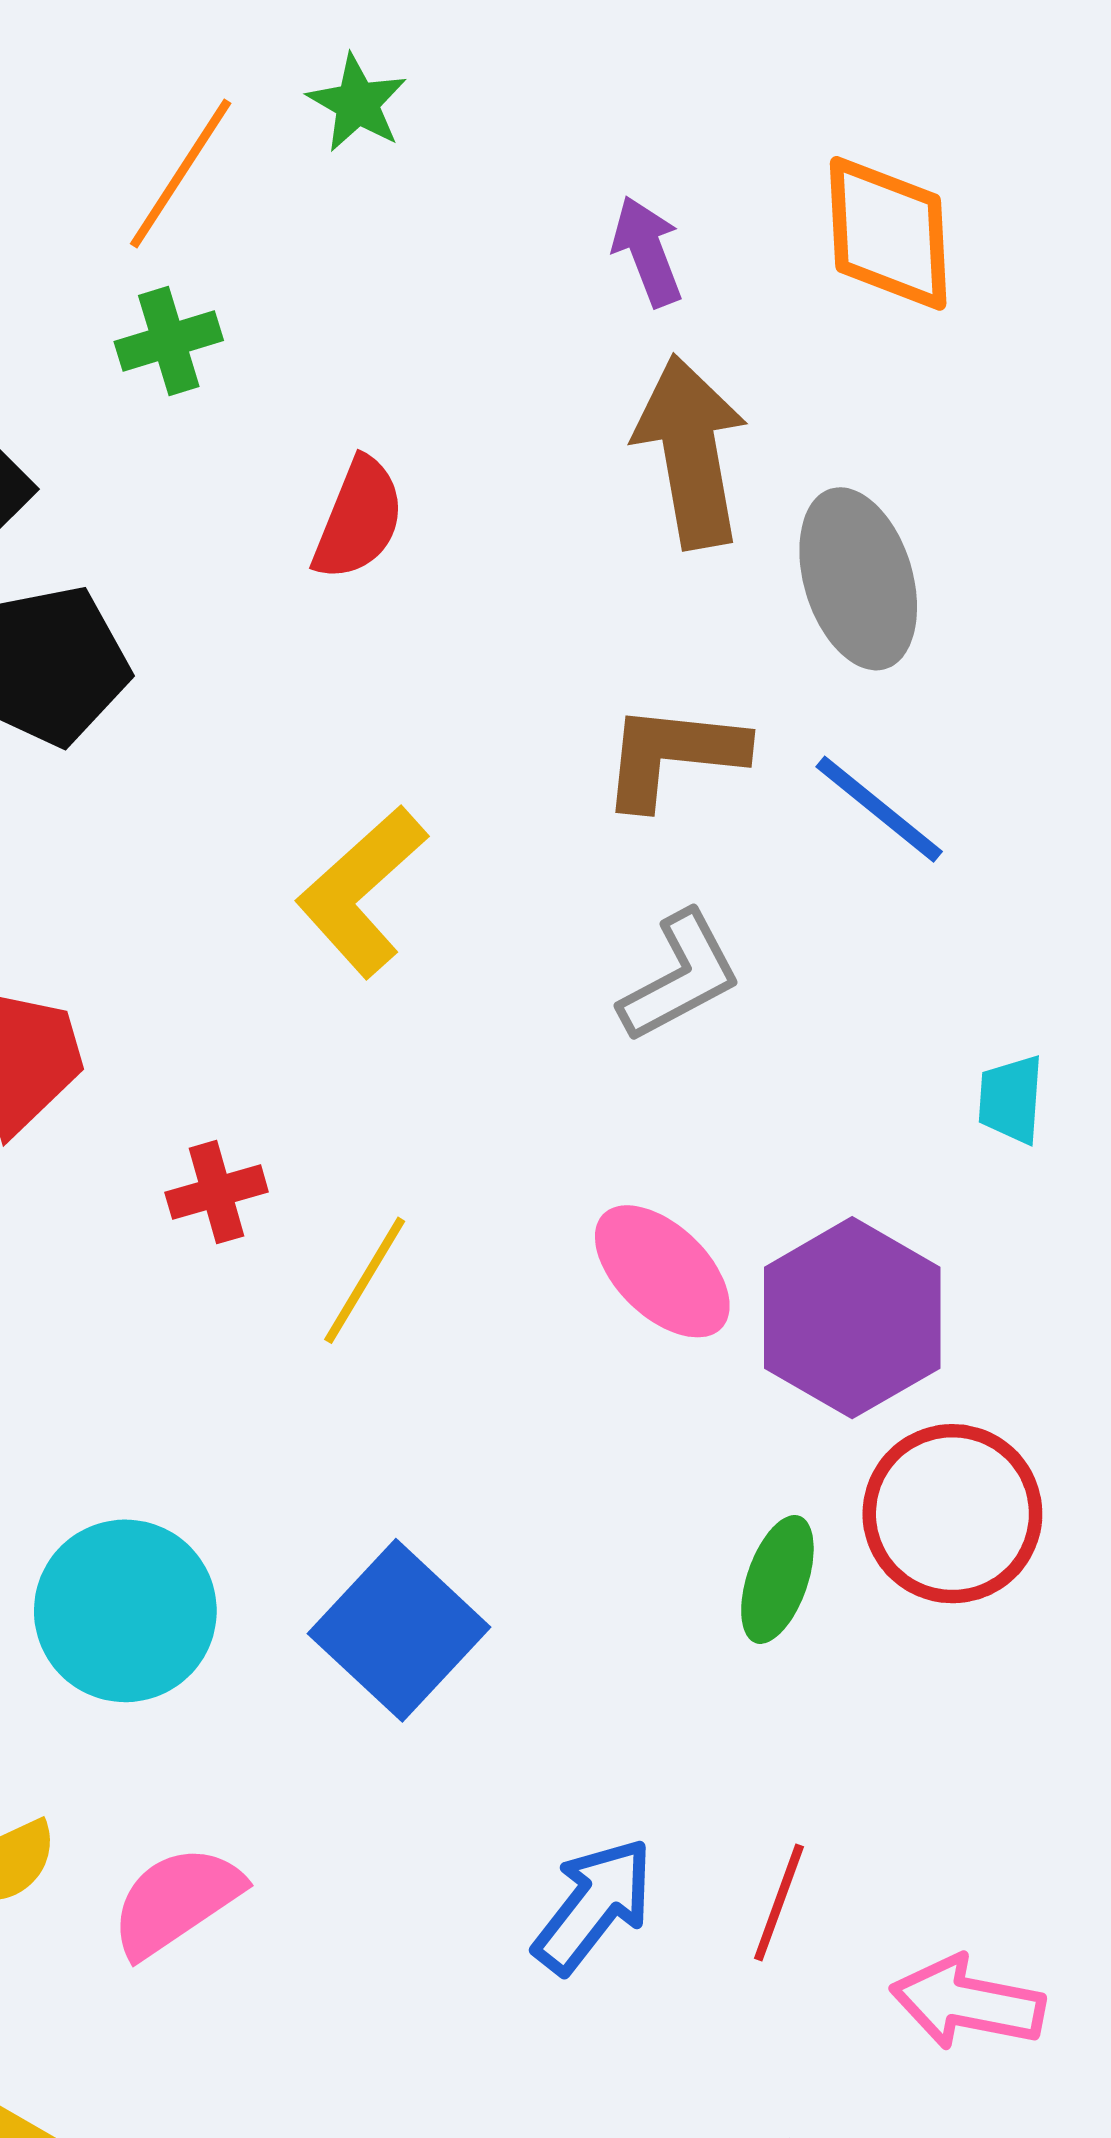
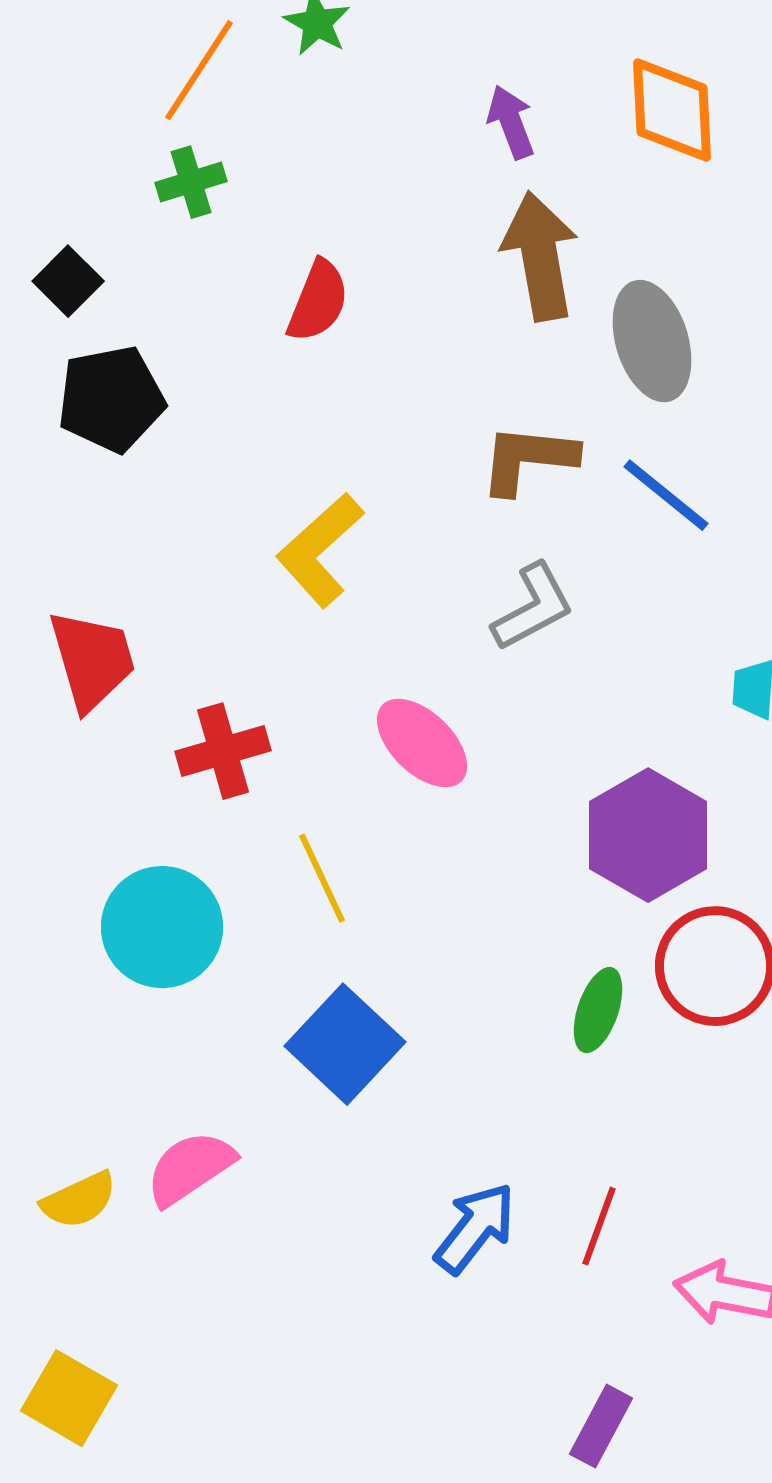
red cross: (217, 1192) -> (223, 751), size x1.4
pink ellipse: (662, 1271) -> (422, 743), moved
yellow line: (365, 1280) -> (322, 878), moved, turned -56
cyan circle: (125, 1611) -> (162, 927), moved
pink semicircle: (176, 1901) -> (190, 1168), moved

